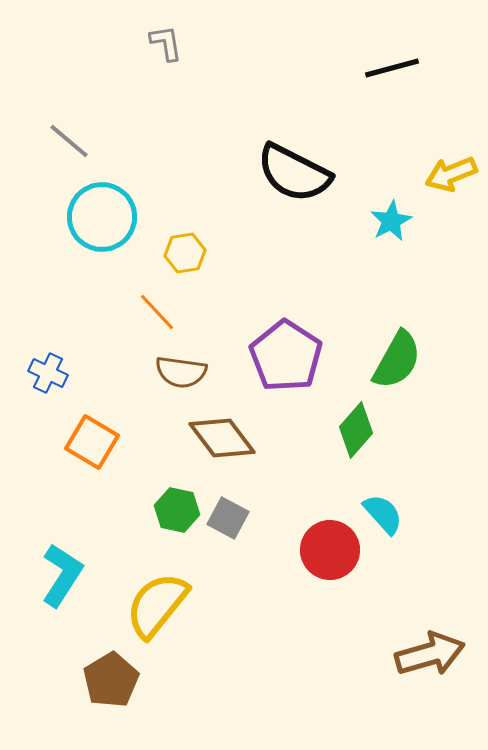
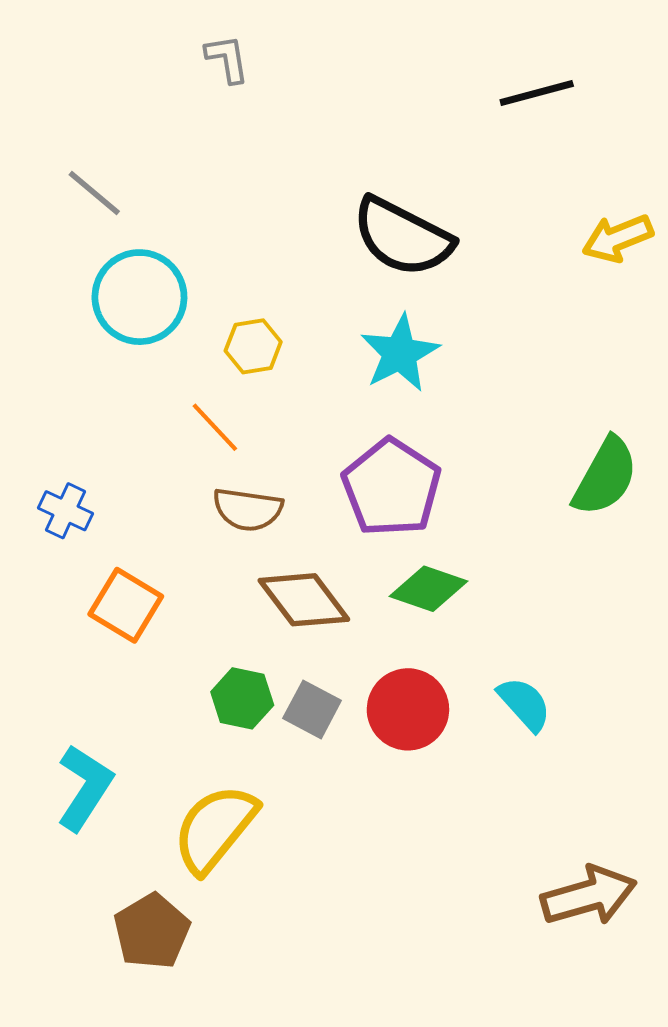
cyan star: (391, 221) -> (400, 353), moved, size x1.4
green semicircle: (397, 360) -> (605, 477), moved
green diamond: (356, 430) -> (429, 589), moved, turned 68
red circle: (330, 550) -> (408, 709), moved

